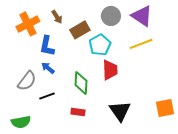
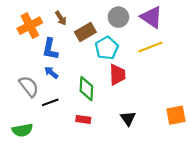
gray semicircle: (27, 81) -> (29, 86), turned -75
black triangle: (120, 111) -> (128, 118), size x0.7

